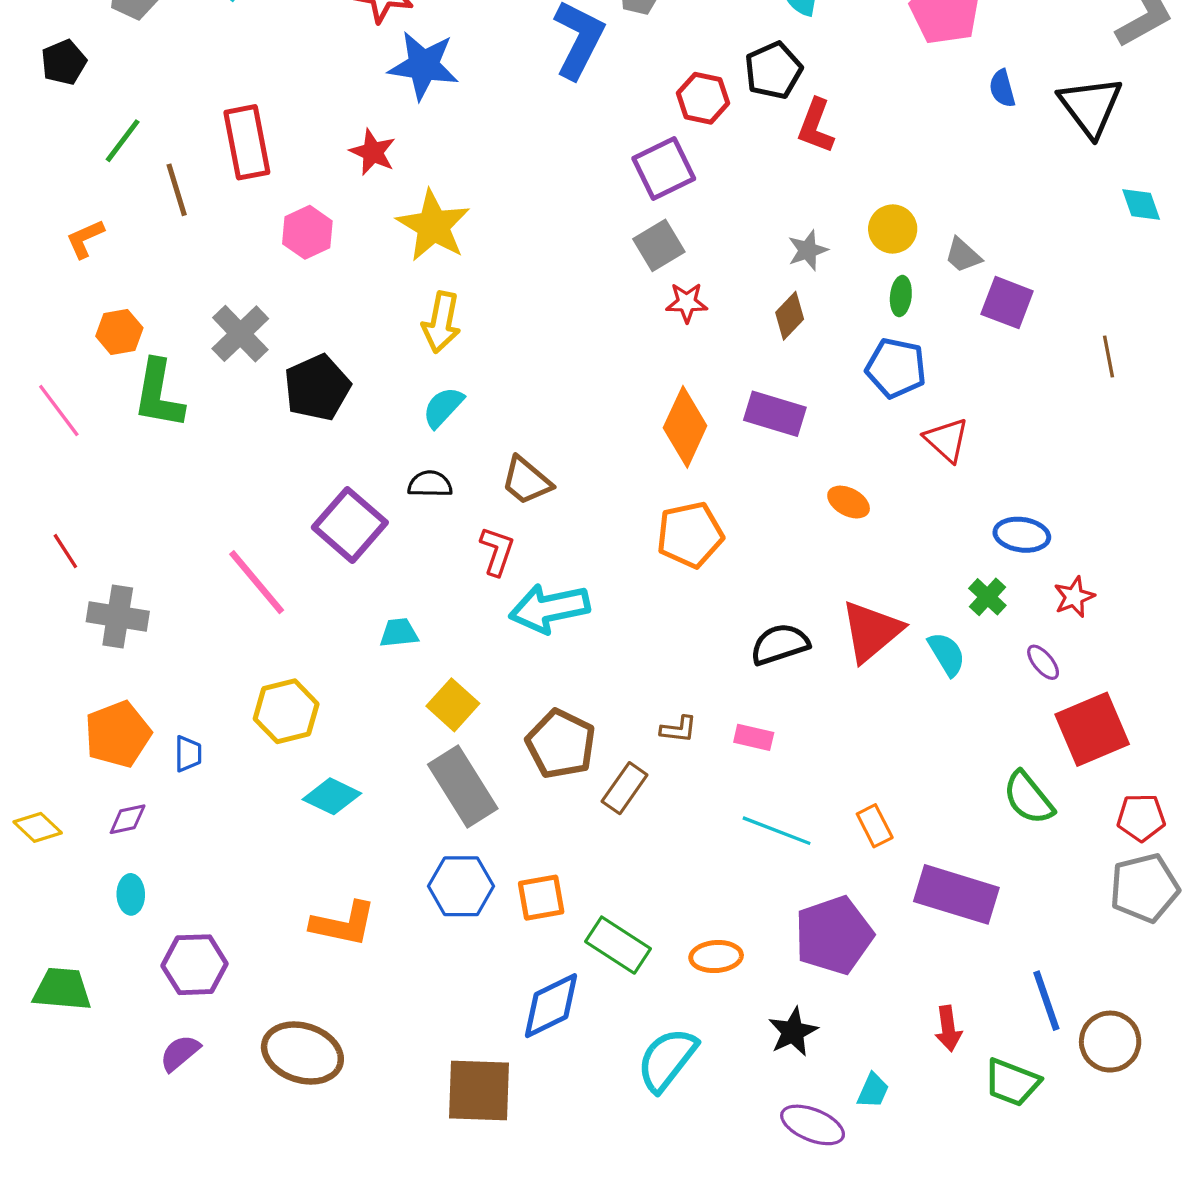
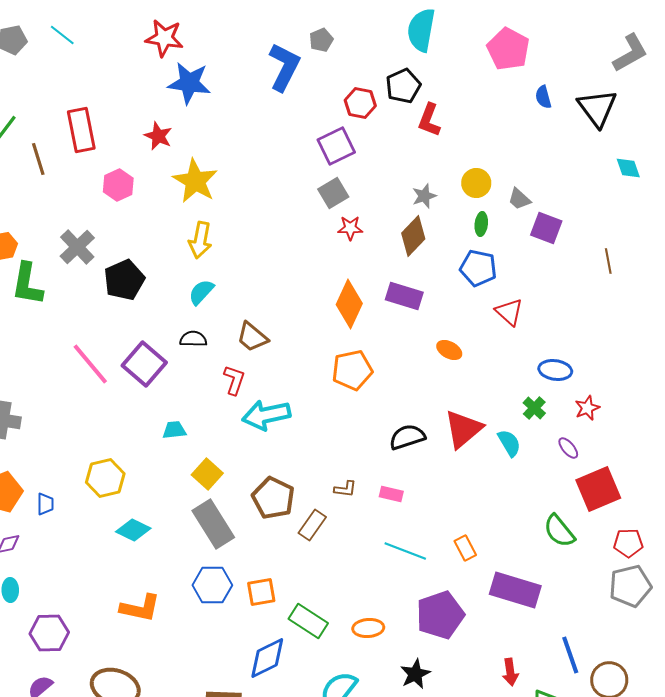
brown diamond: (790, 316) -> (413, 236), size x1.4
pink line: (257, 582) -> (90, 364), moved

